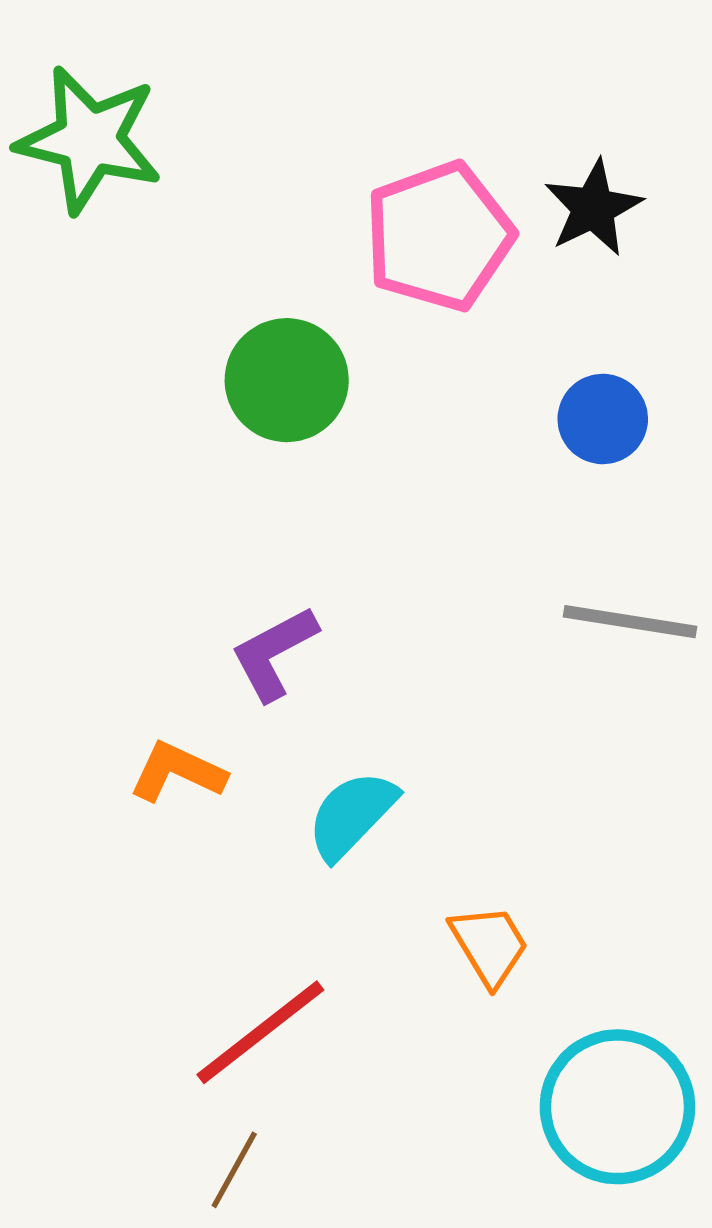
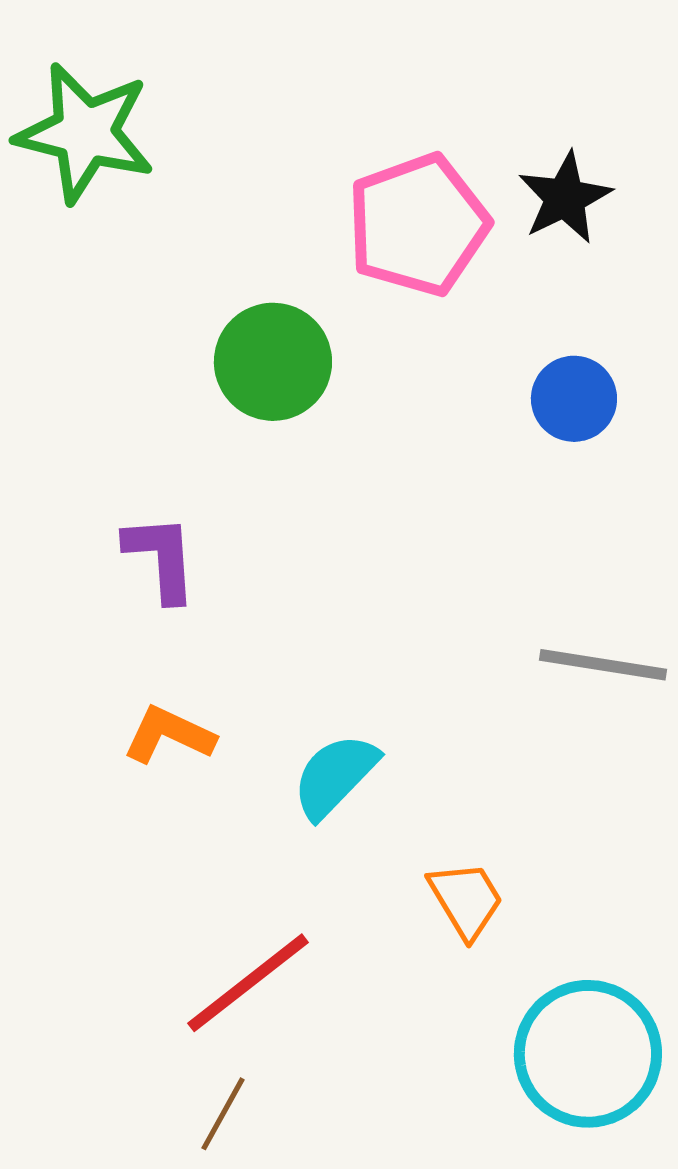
gray line: (630, 622) -> (603, 665), moved
purple L-shape: (274, 653) -> (161, 558), moved, turned 114

